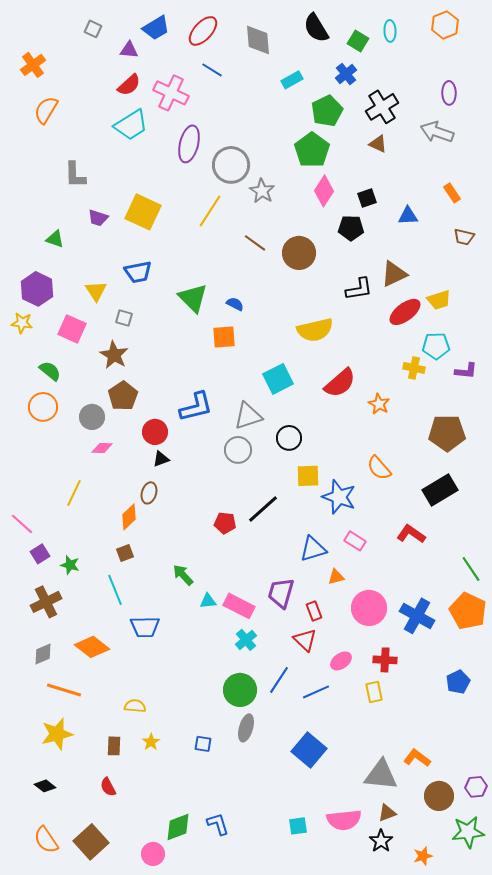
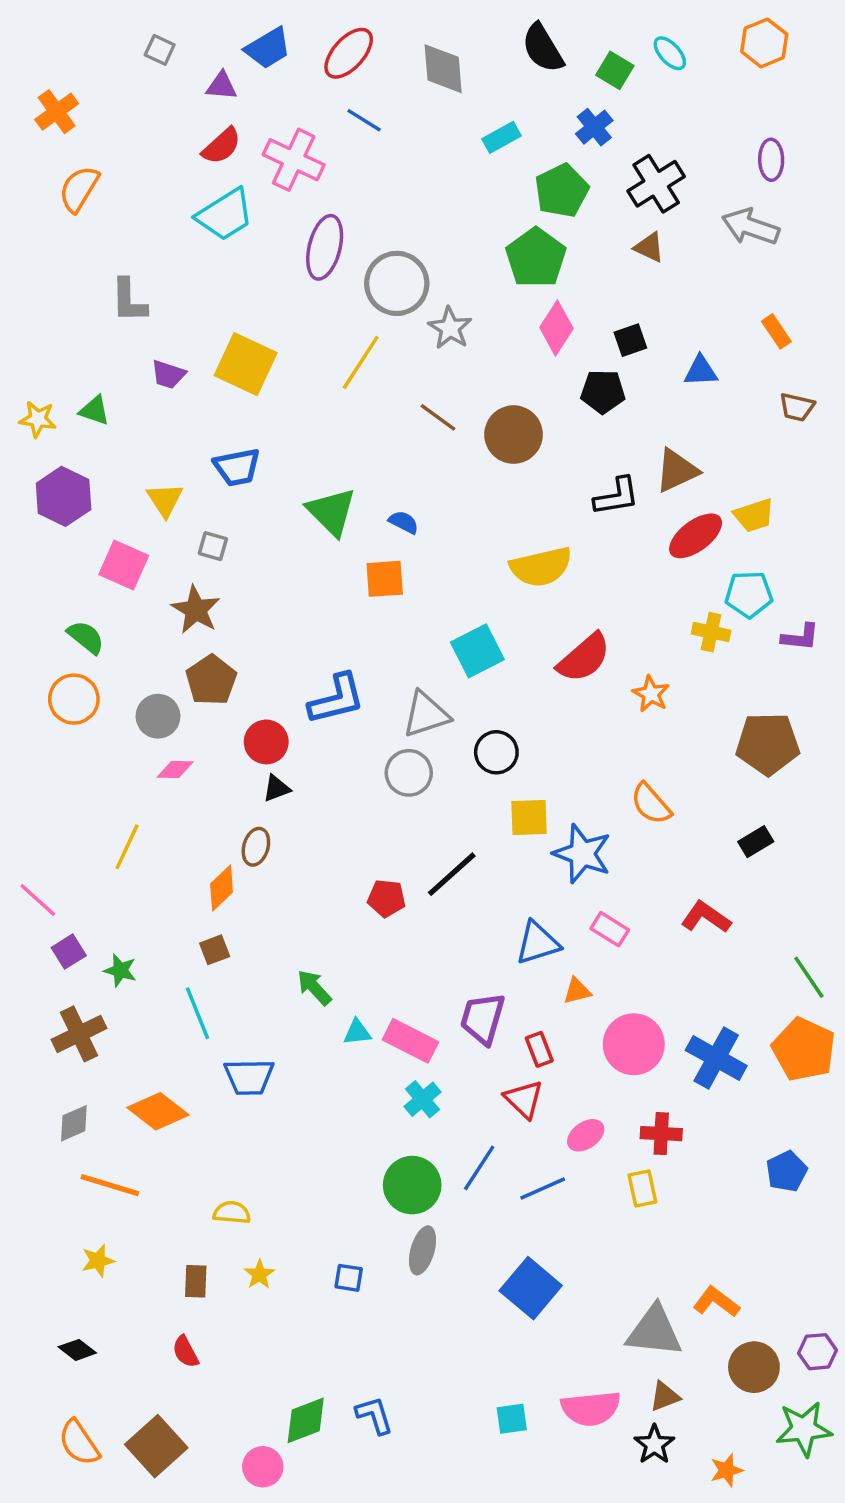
cyan ellipse: (390, 31) -> (670, 53), turned -40
yellow star: (22, 323) -> (38, 419), moved
black rectangle: (440, 490) -> (756, 842), size x0.6
yellow star: (57, 734) -> (98, 1261), size x0.6

